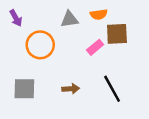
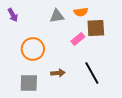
orange circle: (40, 45) -> (33, 49), moved
gray square: (24, 89) -> (29, 83), moved

